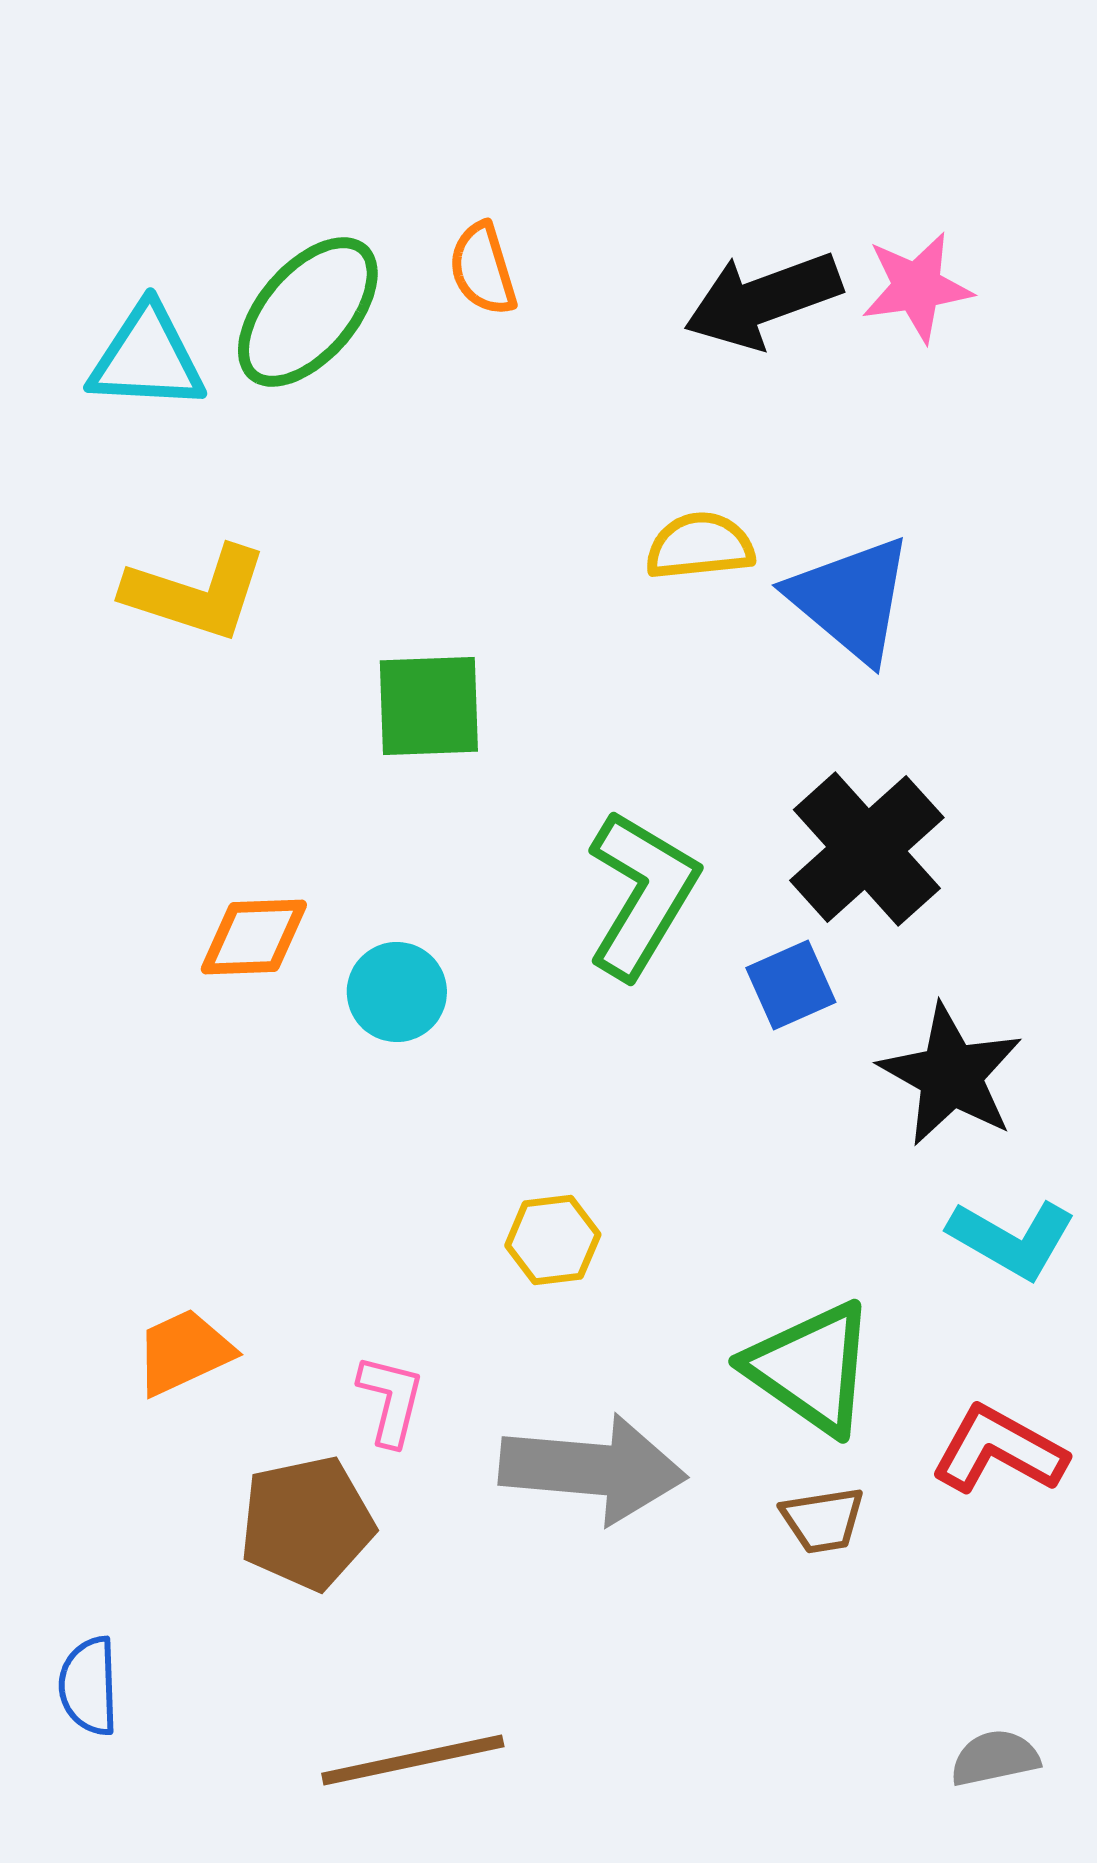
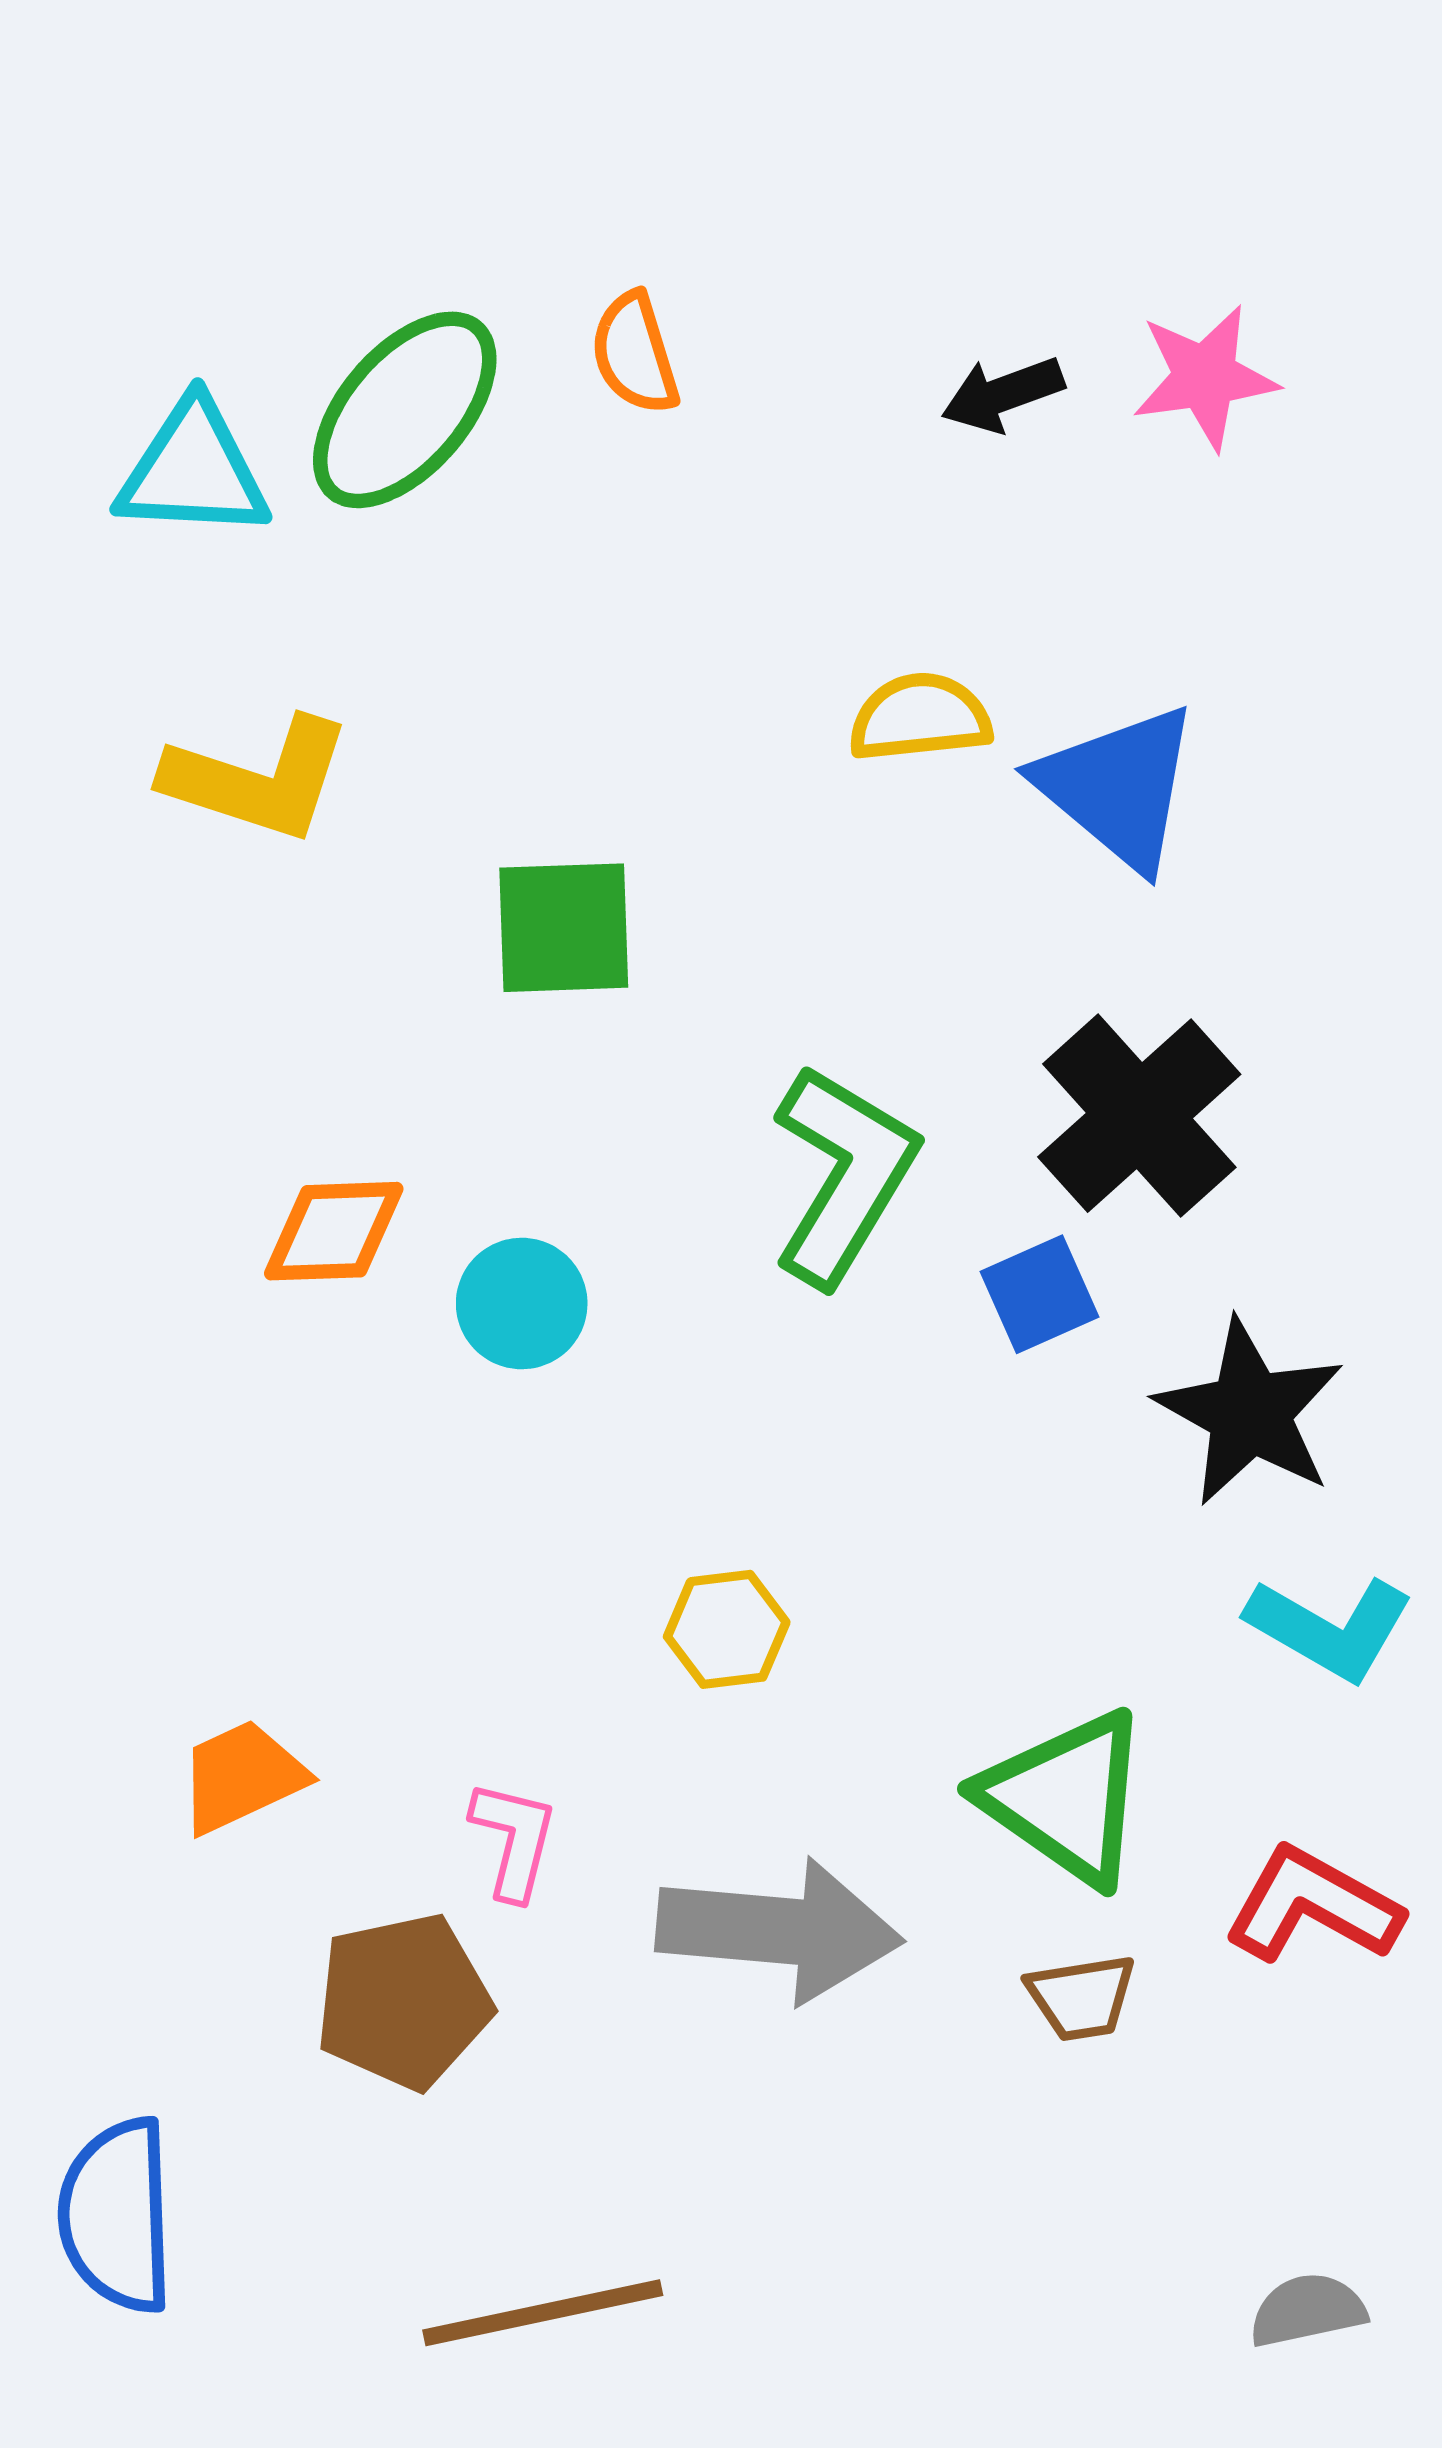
black arrow: (763, 300) -> (1003, 394), size x0.6
blue semicircle: (89, 1686) -> (117, 2215), size x1.5

